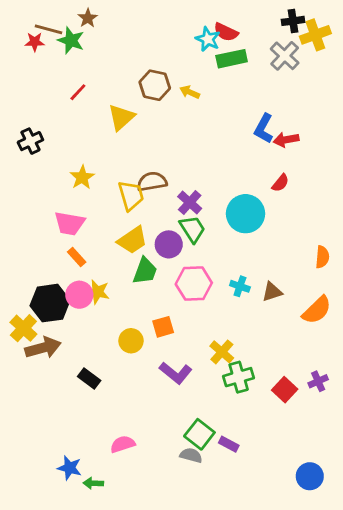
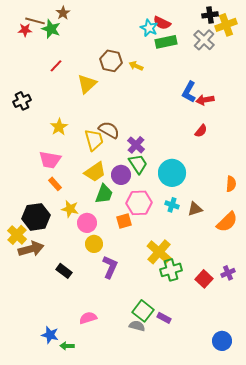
brown semicircle: (152, 182) -> (109, 130), turned 40
cyan circle: (246, 214) -> (172, 173), moved
pink circle: (79, 295) -> (87, 223), moved
orange square: (163, 327) -> (124, 221), moved
yellow cross: (222, 352) -> (159, 252), size x1.4
purple L-shape: (176, 373) -> (110, 267), moved, turned -105

